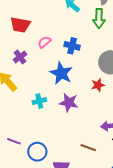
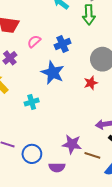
blue cross: (72, 46) -> (63, 44), turned -35
purple star: (69, 103) -> (72, 144), moved
brown line: (88, 148) -> (92, 155), moved

